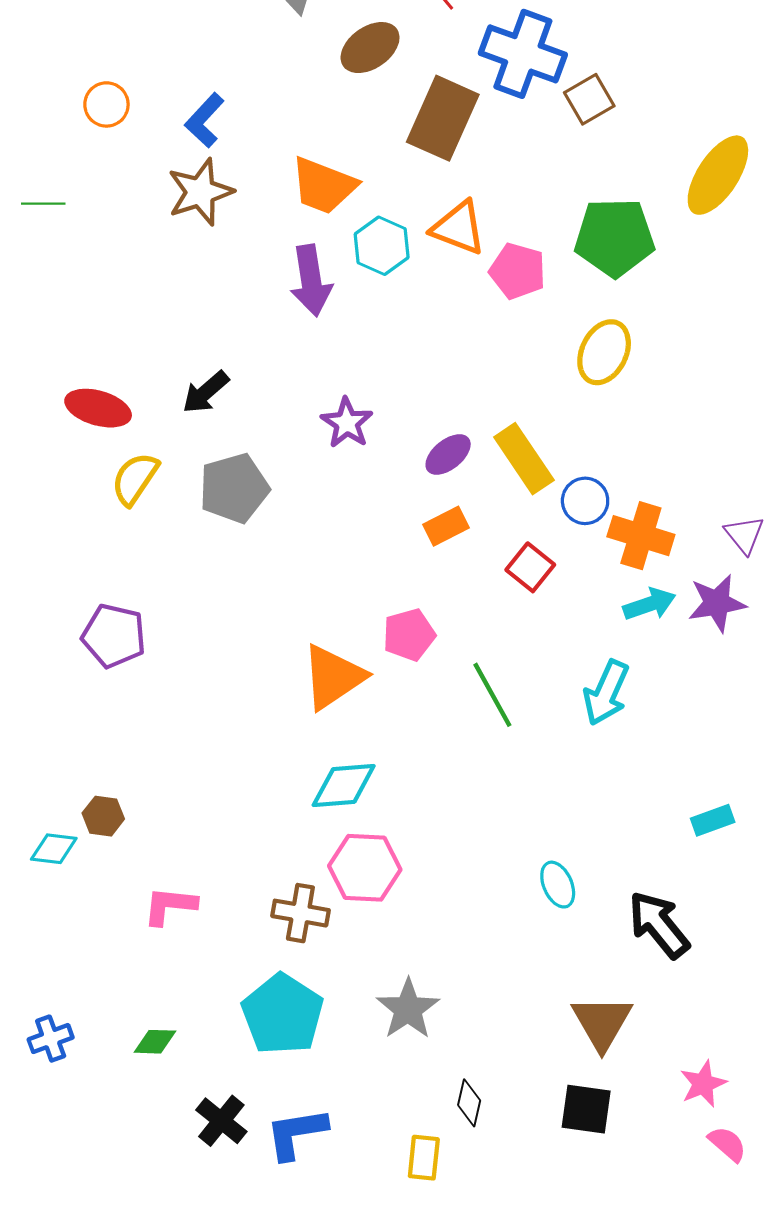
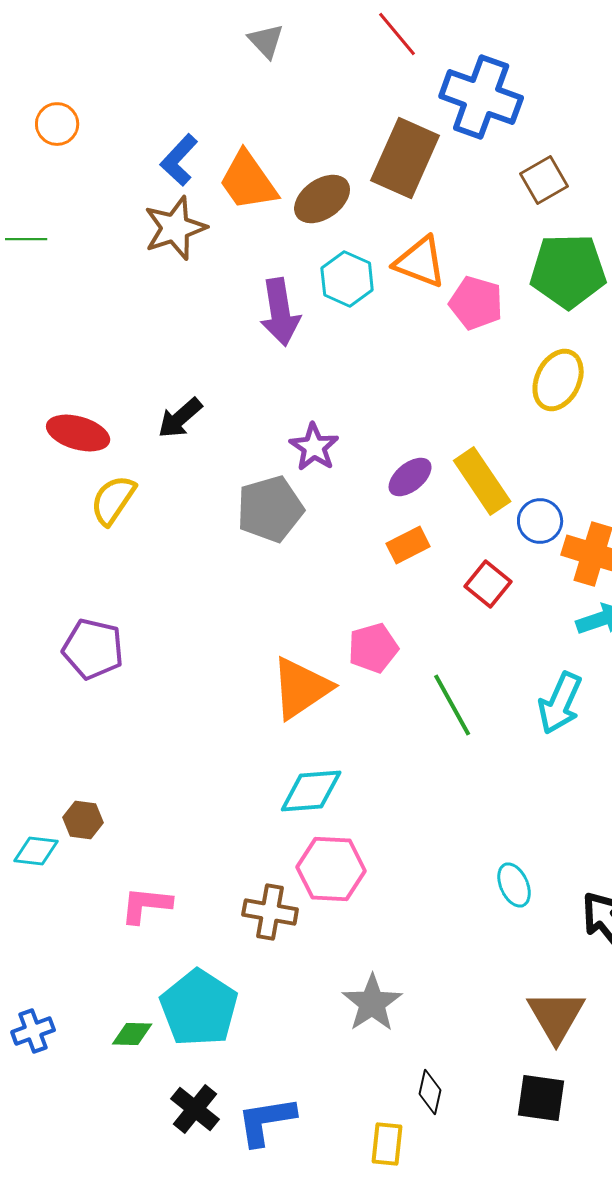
brown ellipse: (370, 48) -> (322, 199), moved
brown square: (589, 99) -> (544, 180), moved
orange circle: (106, 104) -> (57, 124), moved
orange trapezoid: (324, 186) -> (248, 181), moved, turned 34
gray pentagon: (234, 488) -> (270, 509), moved
cyan pentagon: (283, 1014) -> (199, 1008), moved

